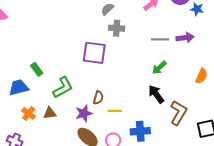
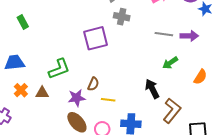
purple square: (94, 53) -> (96, 38), turned -30
green arrow: (159, 68) -> (170, 63), moved
green rectangle: (37, 69) -> (23, 22), moved

